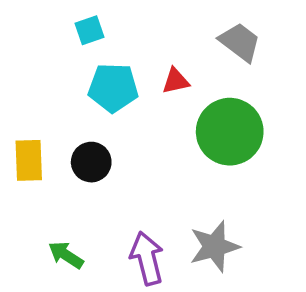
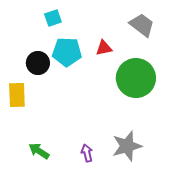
black circle: (91, 162) -> (38, 63), moved
purple arrow: (147, 258) -> (87, 153), size x0.6

